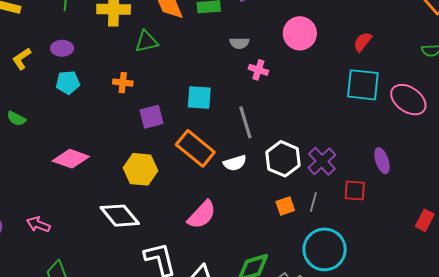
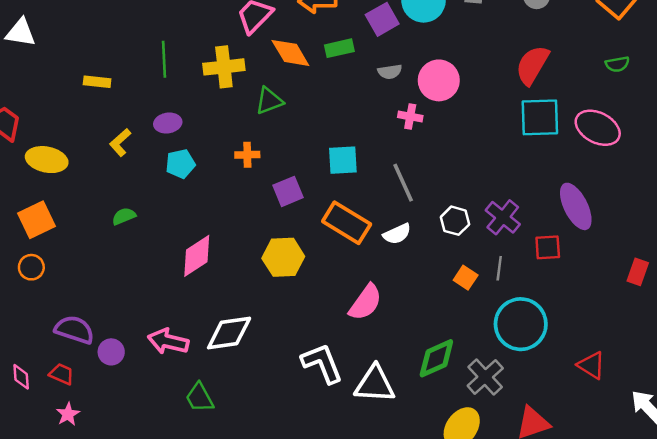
pink circle: (300, 33) -> (439, 80), moved
red semicircle: (363, 42) -> (532, 65), size x1.6
gray semicircle: (239, 43) -> (390, 72), moved
green semicircle: (16, 119) -> (124, 216), turned 138
pink diamond: (71, 159) -> (197, 256), turned -45
white hexagon: (283, 159) -> (455, 221), size x0.7
purple ellipse: (382, 161) -> (576, 206), size x1.5
orange square: (285, 206) -> (466, 278), turned -30
white diamond: (120, 216) -> (229, 333), moved, turned -51
pink arrow: (38, 224) -> (168, 341), size x1.4

